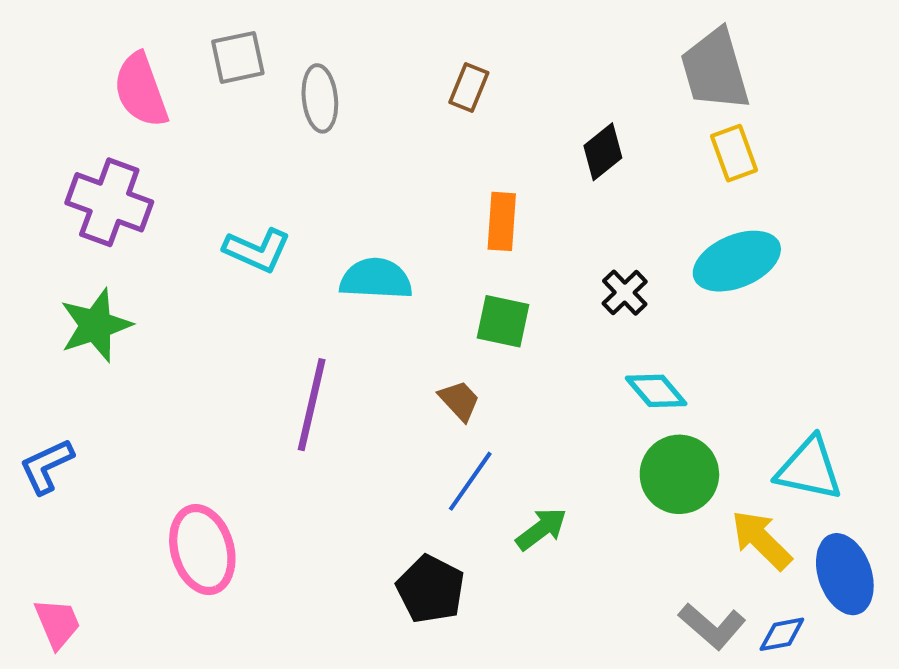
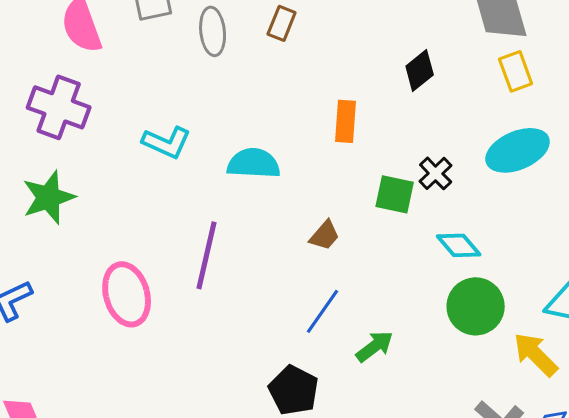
brown rectangle: (469, 87) -> (282, 23), moved
green square: (503, 321) -> (395, 194), moved
brown trapezoid: (459, 401) -> (325, 235), moved, turned 84
pink ellipse: (202, 550) -> (127, 294), moved

